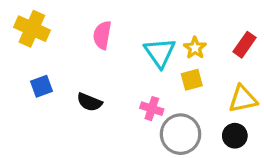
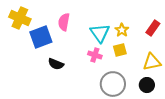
blue square: (42, 86) -> (41, 37), moved, size x1.6
pink cross: (152, 109) -> (95, 55), moved

